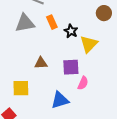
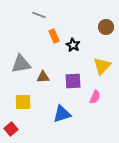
gray triangle: (25, 23) -> (21, 64), moved
yellow triangle: (89, 44) -> (102, 66), moved
pink semicircle: (83, 83) -> (95, 97), moved

